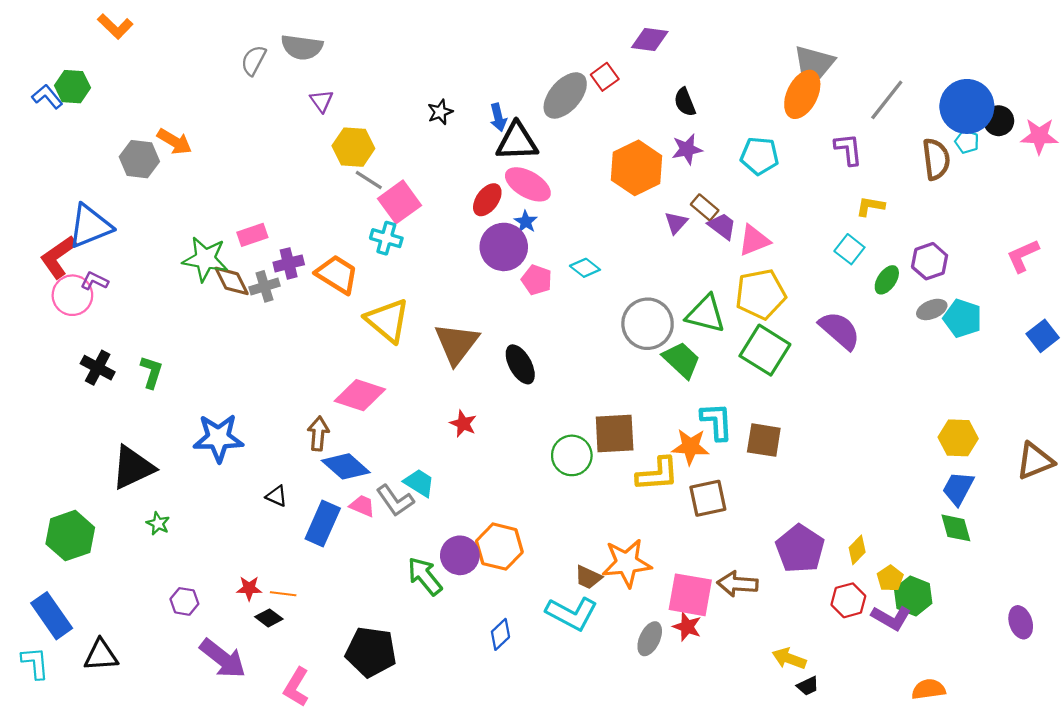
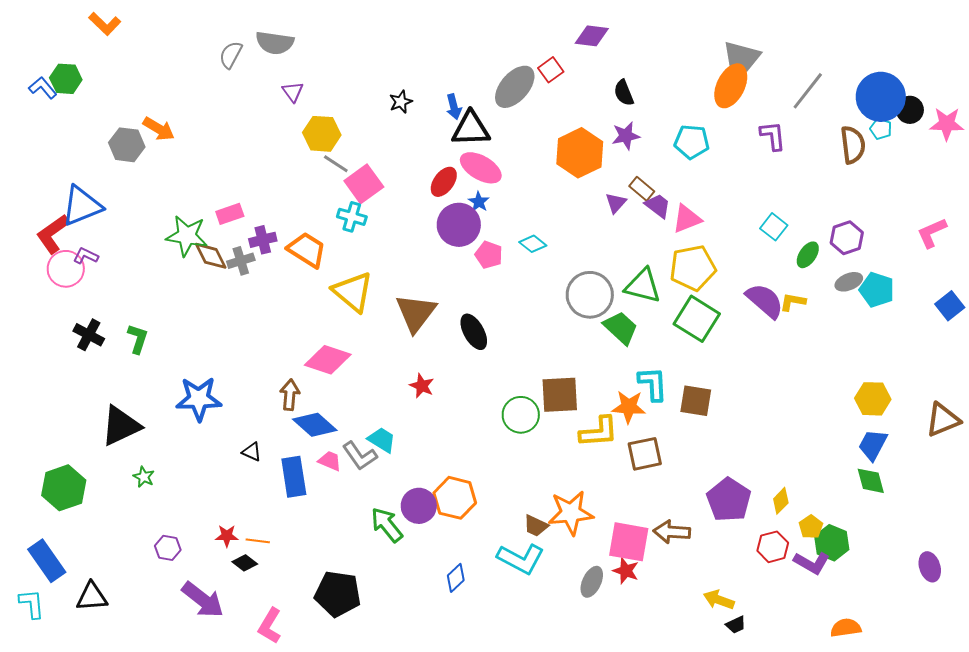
yellow L-shape: (870, 206) -> (793, 302), moved
blue rectangle: (323, 524) -> (294, 477), turned -33

